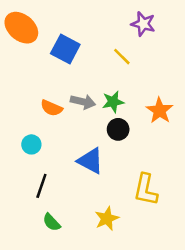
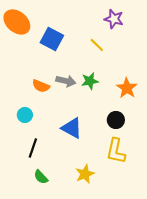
black circle: (118, 129) -> (116, 120), moved

